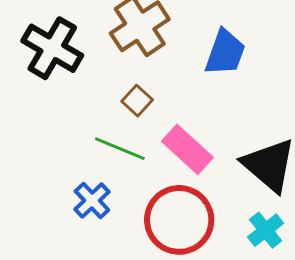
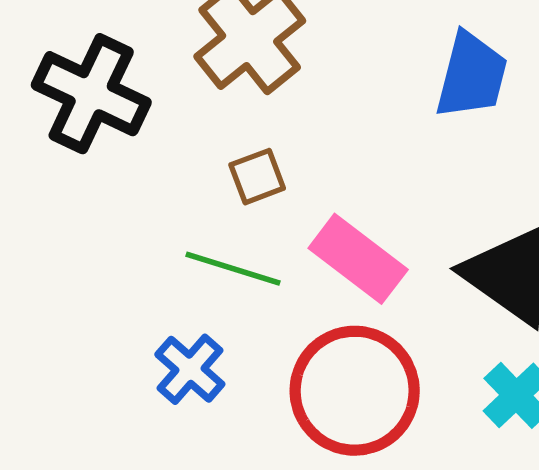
blue trapezoid: (225, 52) -> (471, 75), moved
brown square: (137, 101) -> (257, 177), turned 32

